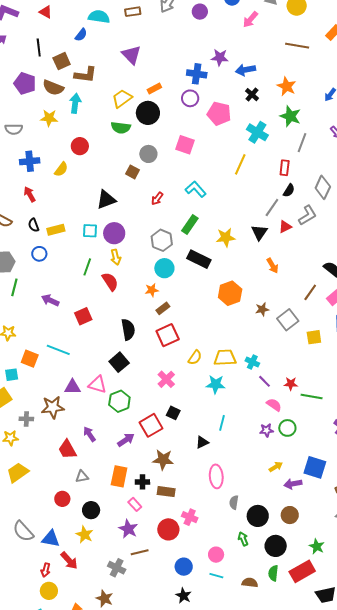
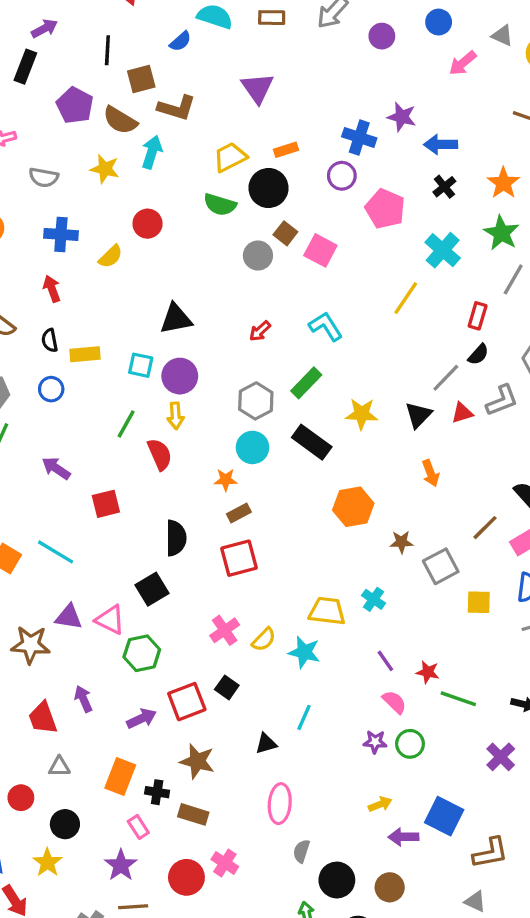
brown square: (133, 172) -> (285, 233), moved
yellow semicircle: (195, 358) -> (264, 640), moved
cyan cross: (252, 362) -> (374, 599), moved

